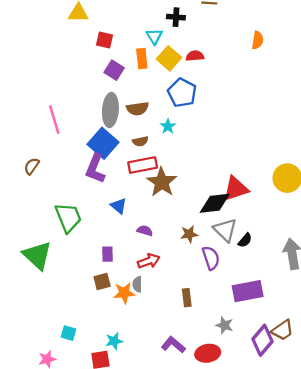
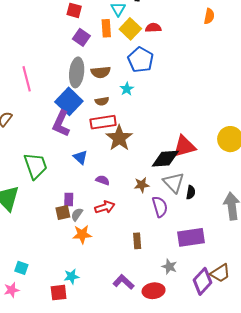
black semicircle: (245, 240) -> (191, 192), turned -32
brown square: (102, 282) -> (63, 213), moved
gray semicircle: (137, 284) -> (77, 214), moved, turned 32
cyan square: (68, 333) -> (21, 268), moved

